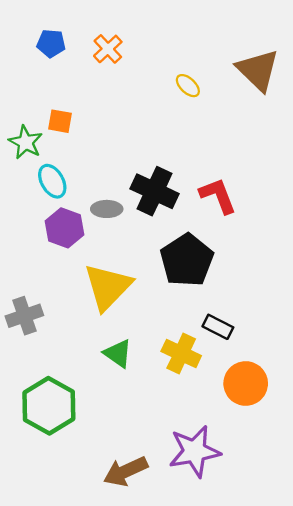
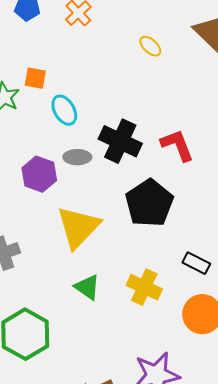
cyan ellipse: (52, 181) -> (64, 110), moved
black rectangle: (218, 327) -> (196, 263), moved

